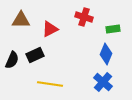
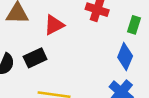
green rectangle: (113, 29) -> (134, 25), turned -64

